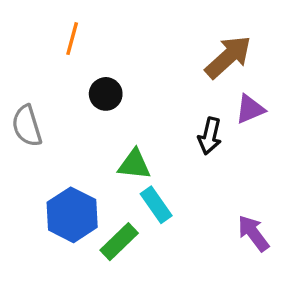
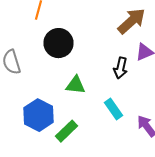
black circle: (106, 94) -> (58, 43), size x1.5
cyan rectangle: (156, 205) -> (114, 109), moved

